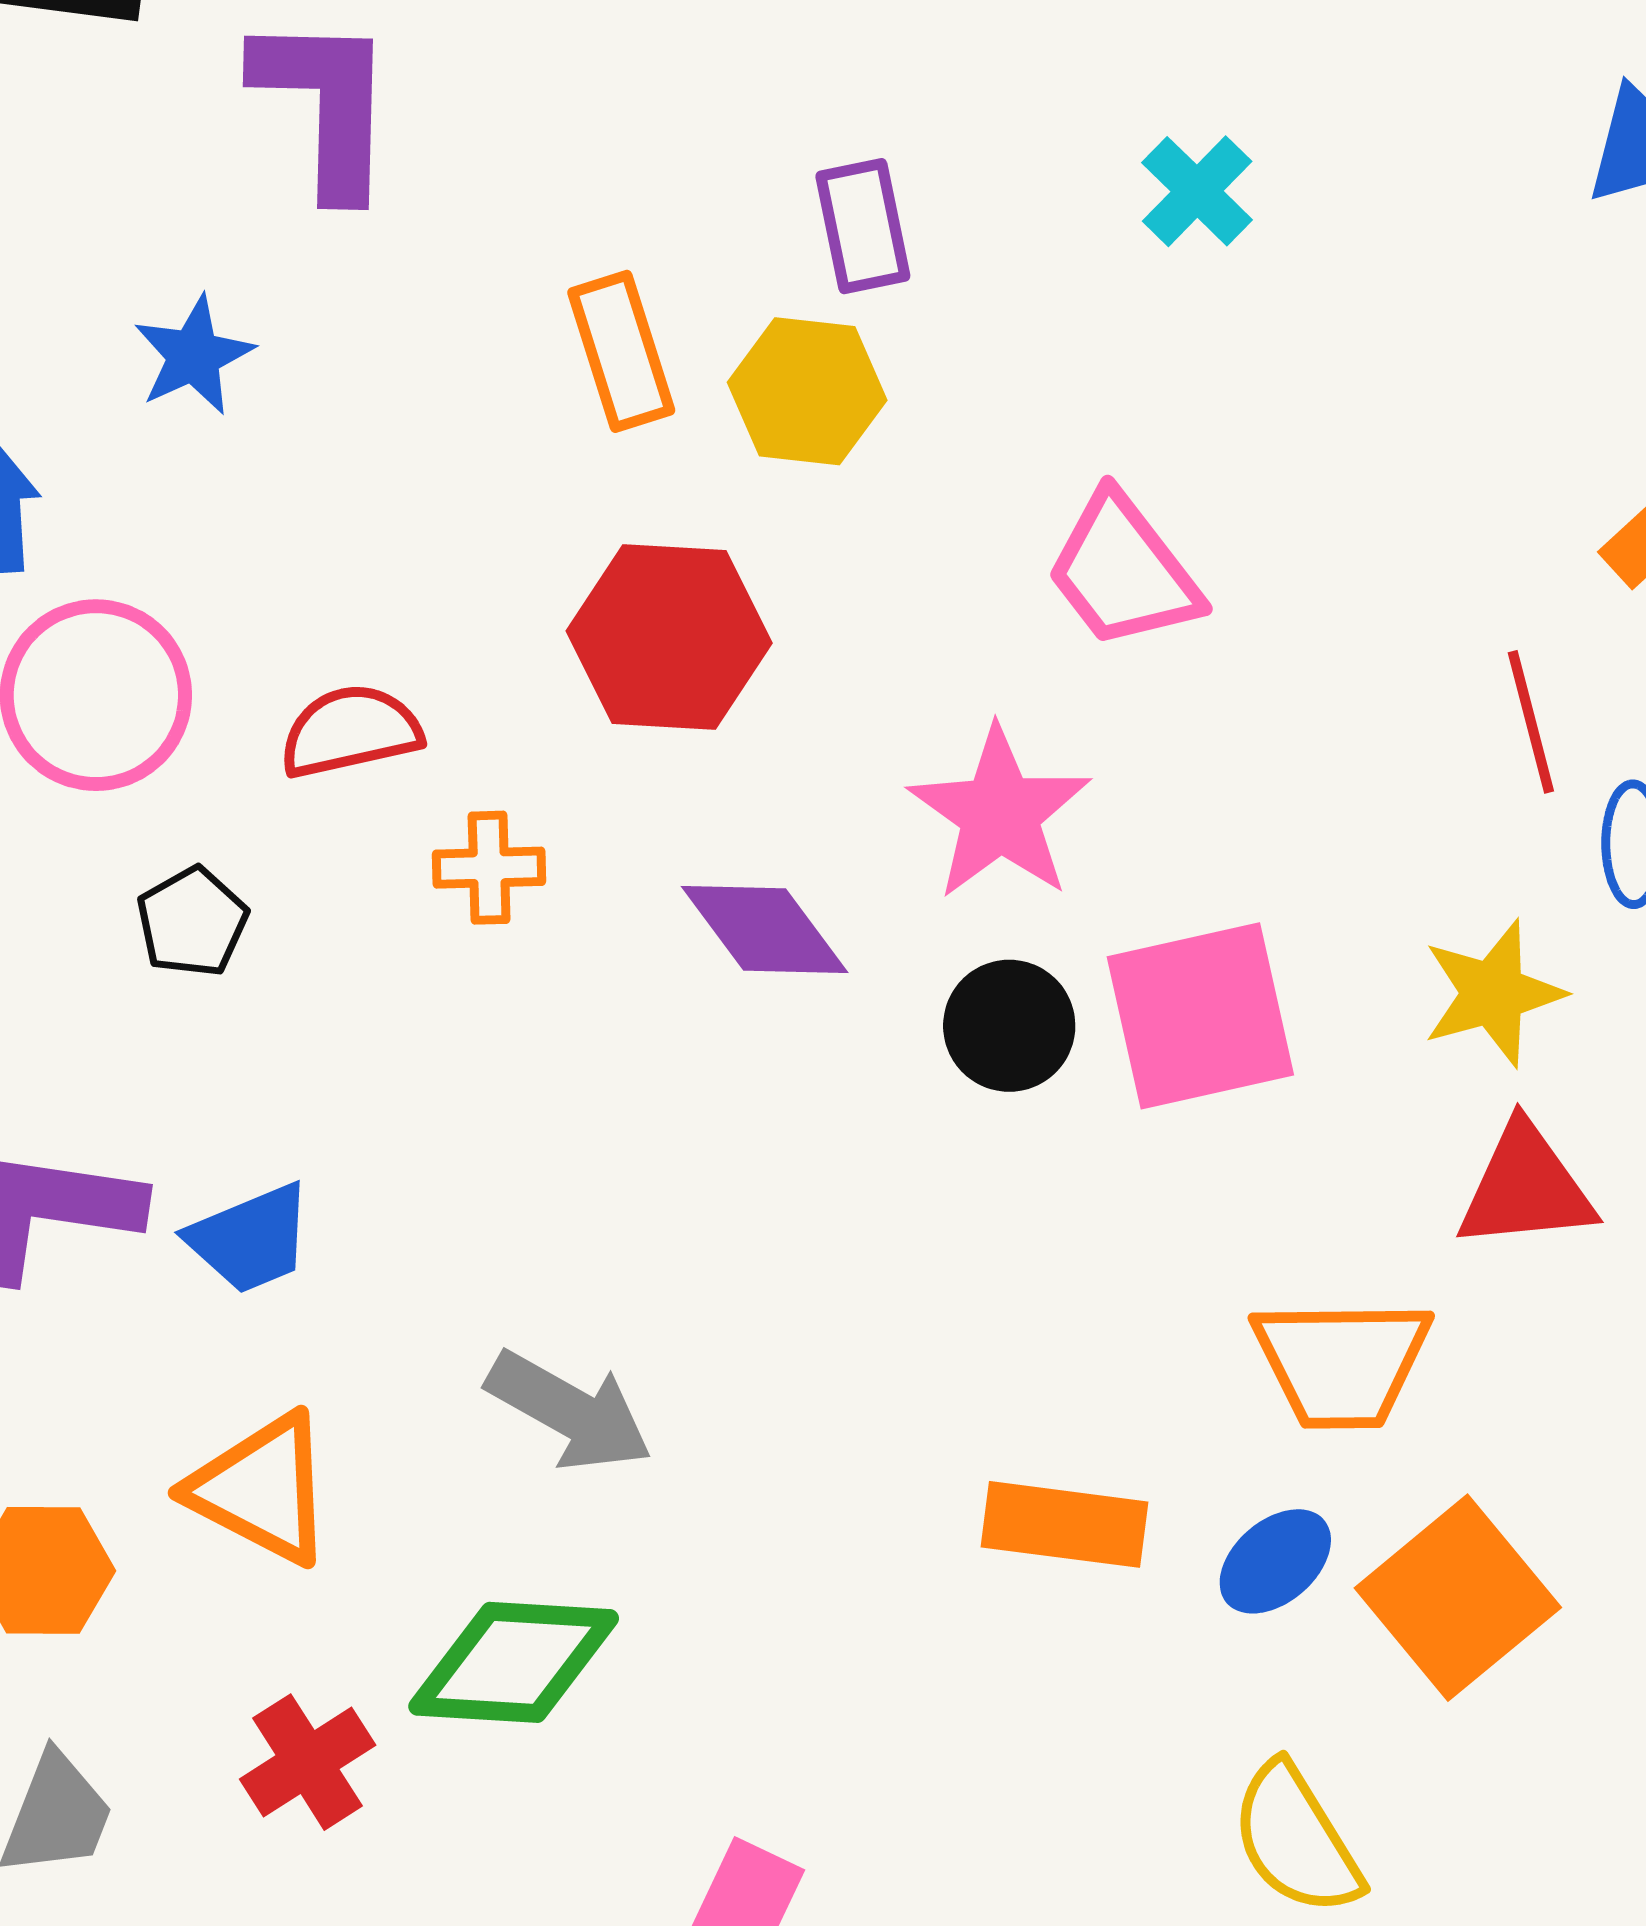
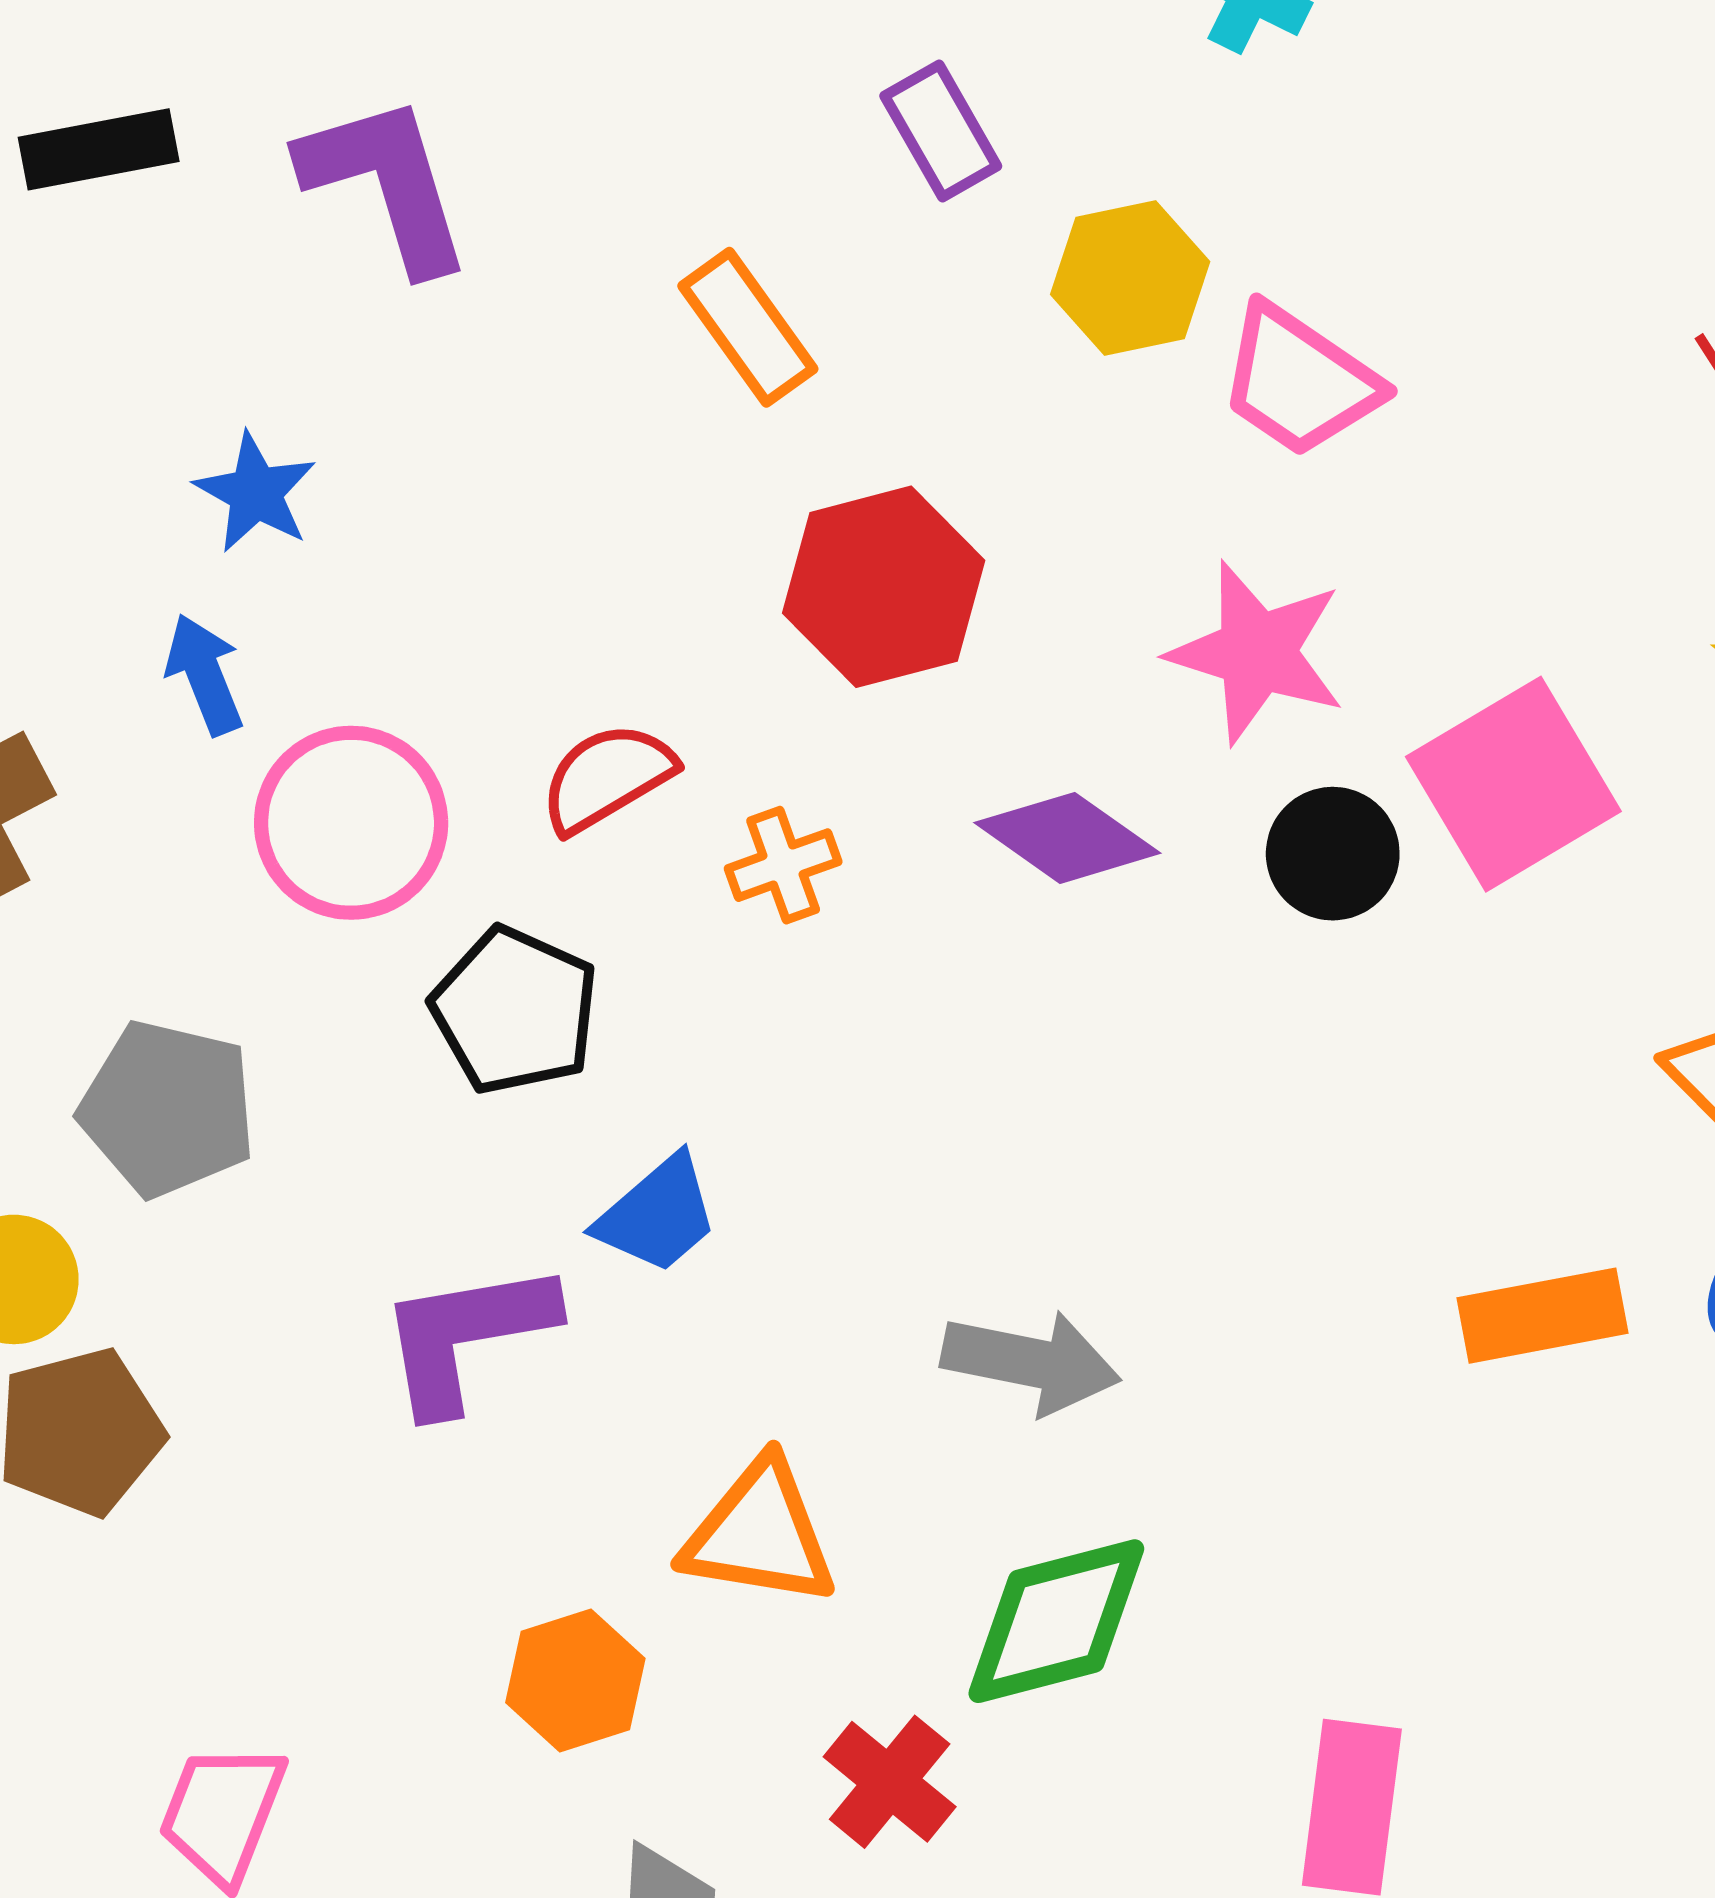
blue star: (194, 356) -> (256, 493), moved
yellow hexagon: (807, 391) -> (1130, 278), moved
black pentagon: (192, 922) -> (515, 1010), size x1.5
blue trapezoid: (250, 1239) -> (658, 1215), moved

